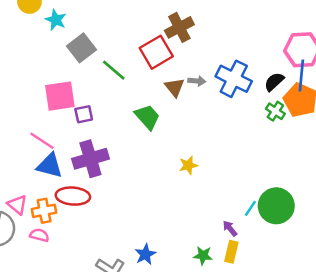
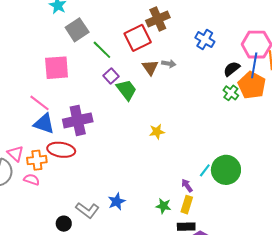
blue cross: (234, 79) -> (205, 40), moved, size x0.7
purple square: (84, 114) -> (111, 76), moved, turned -35

